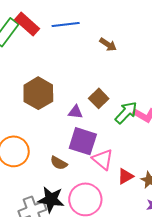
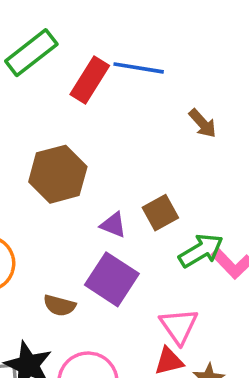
red rectangle: (27, 24) -> (90, 80), moved, turned 65
pink triangle: (103, 159) -> (179, 326), moved
brown semicircle: (59, 163) -> (59, 305), turned -30

